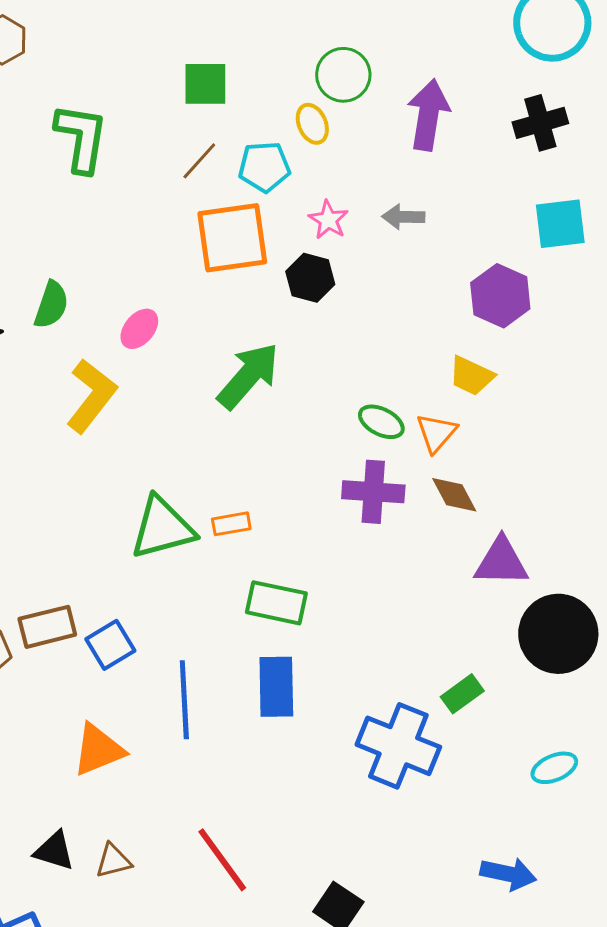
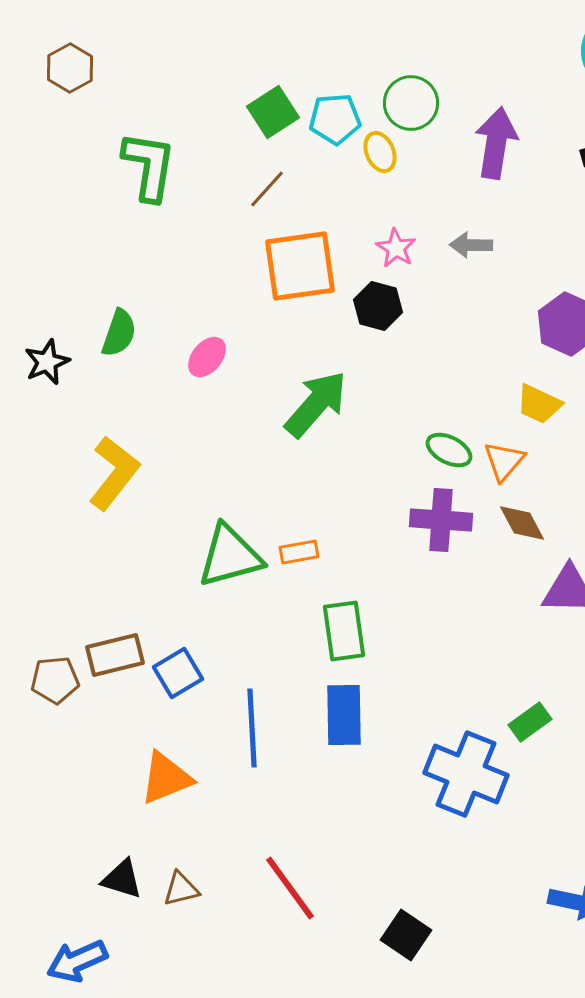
green square: (205, 84) -> (273, 112), turned -33
cyan pentagon: (264, 167) -> (335, 119), moved
yellow L-shape: (91, 396) -> (114, 473), moved
green rectangle: (276, 603) -> (344, 631), turned 70

